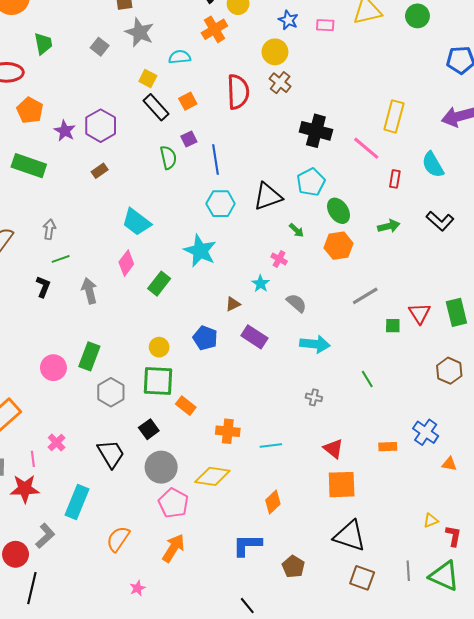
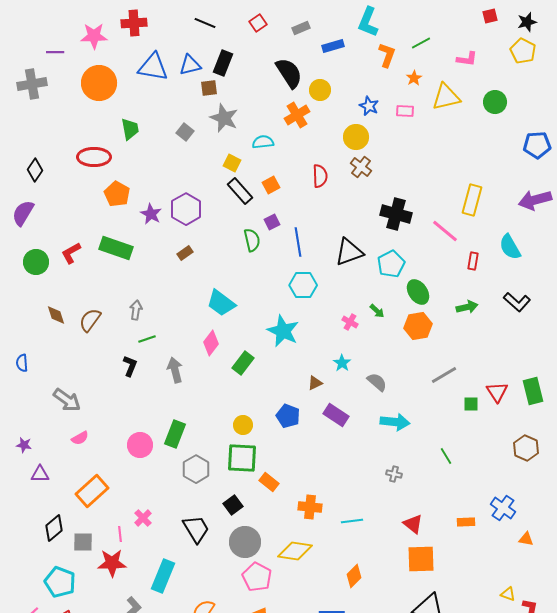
red semicircle: (238, 92) -> (320, 176), size x0.7
black triangle: (268, 196) -> (349, 252), moved
pink cross: (279, 259) -> (350, 322), moved
yellow triangle: (431, 520) -> (508, 594), turned 42

